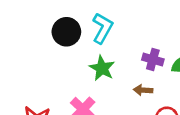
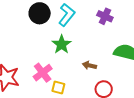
purple cross: (153, 59) -> (105, 16), moved

